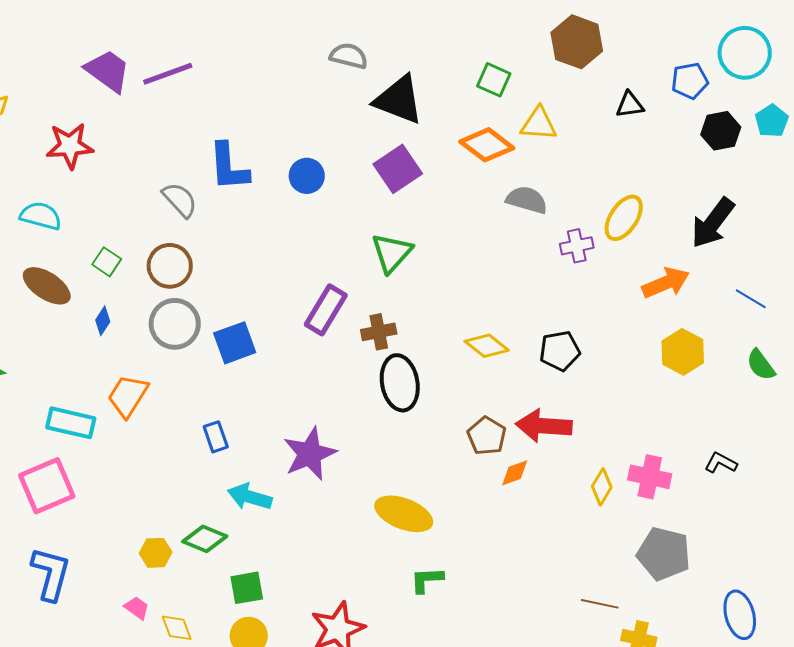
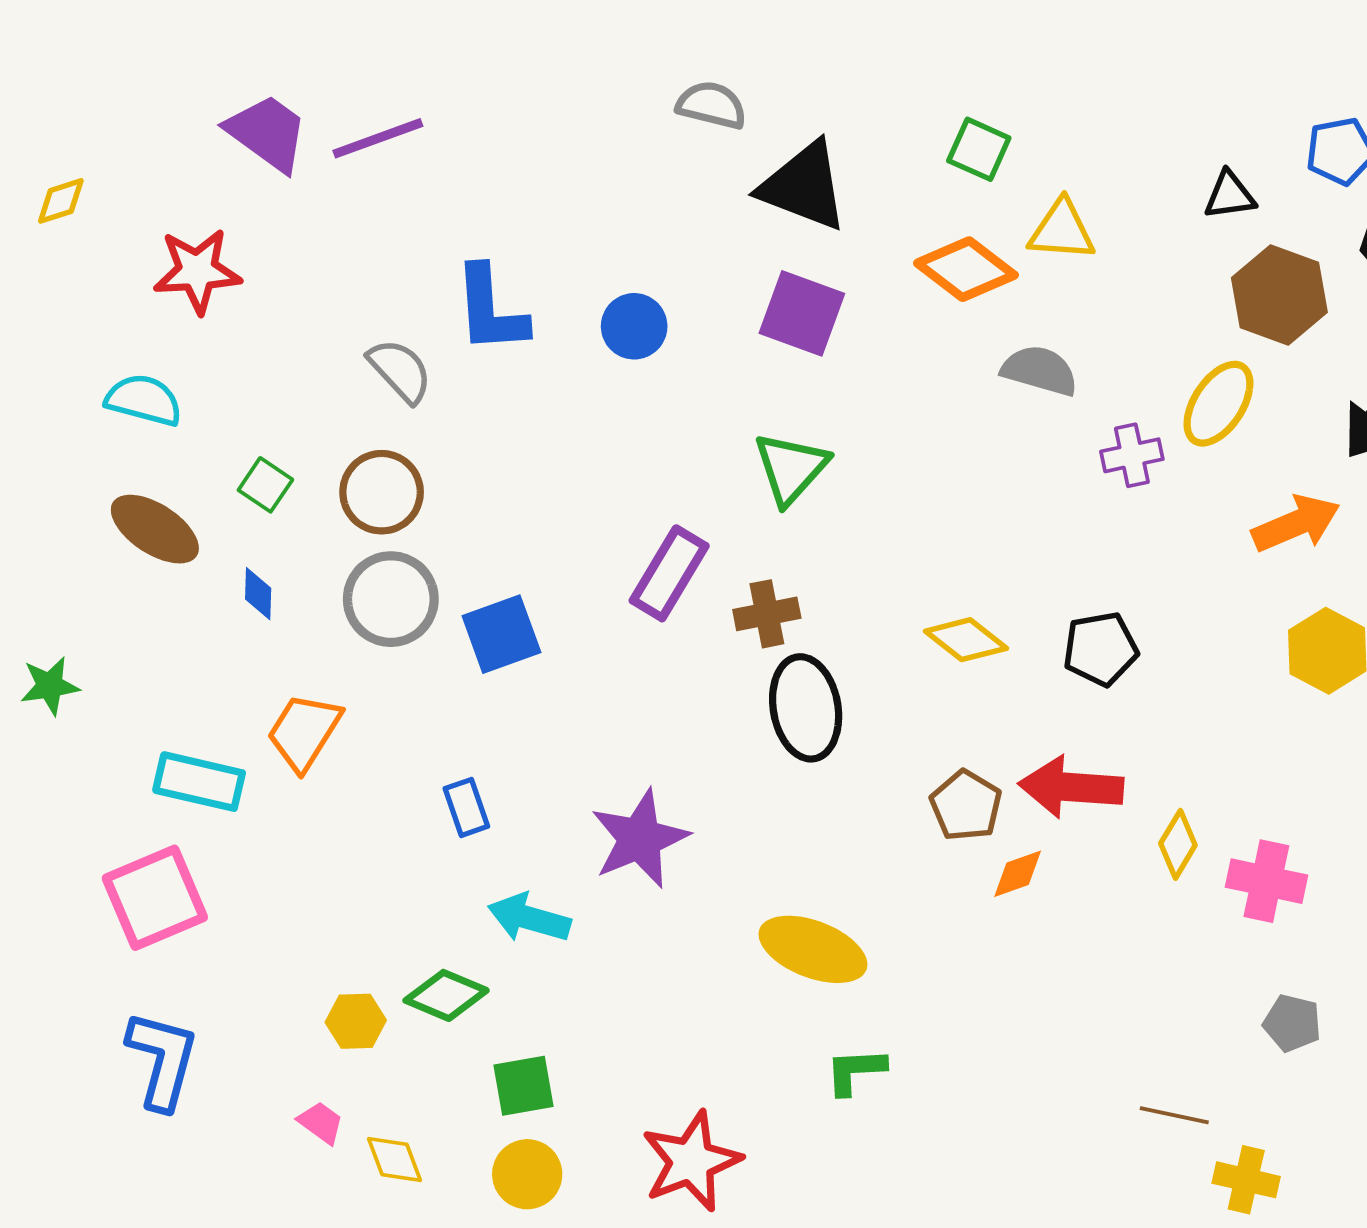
brown hexagon: (577, 42) -> (1279, 295), moved
purple square: (398, 169) -> (802, 313), turned -36
blue diamond: (103, 321) -> (258, 594), turned -32
yellow diamond: (602, 487) -> (1178, 844), moved
gray pentagon: (664, 554) -> (1292, 1023), size x0.6

